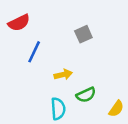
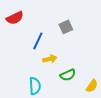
blue line: (34, 52) -> (38, 41), moved
cyan semicircle: (58, 109) -> (35, 86), moved

